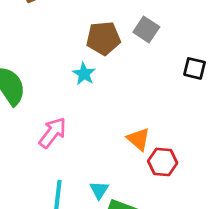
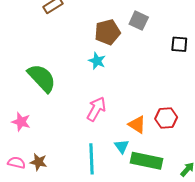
pink arrow: (53, 133) -> (96, 109), moved
orange triangle: (138, 139) -> (137, 125), moved

